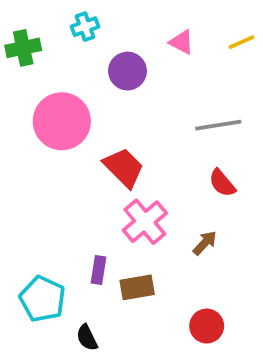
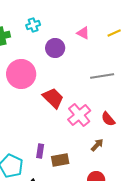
red semicircle: (222, 183) -> (108, 119), moved
pink cross: (145, 222) -> (79, 115), moved
brown arrow: (205, 243) -> (97, 145), moved

